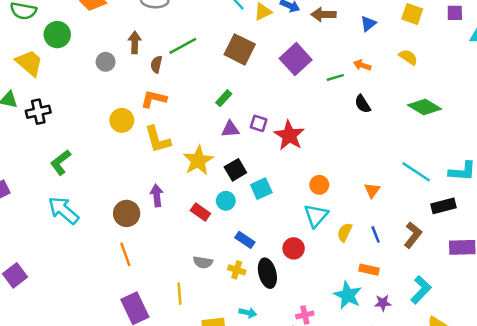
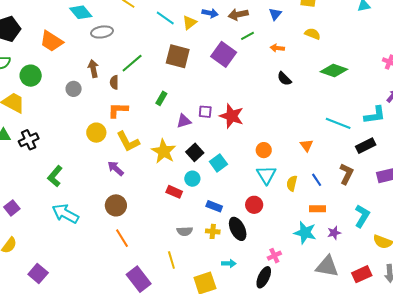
green line: (335, 77) -> (248, 36), moved
green rectangle: (224, 98) -> (161, 98), moved
purple arrow: (157, 195) -> (116, 168), moved, turned -30

